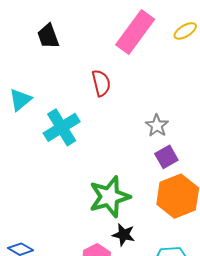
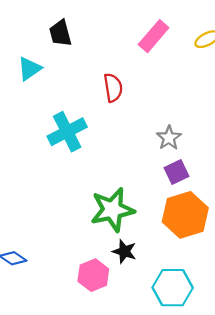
pink rectangle: (135, 32) -> (154, 36), size x0.7
cyan triangle: (20, 100) -> (29, 69), moved

